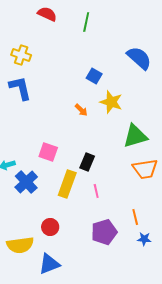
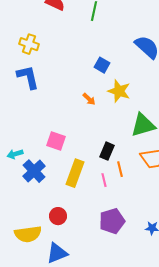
black rectangle: (87, 162) -> (107, 151), moved
orange line: (135, 217) -> (120, 169), moved

